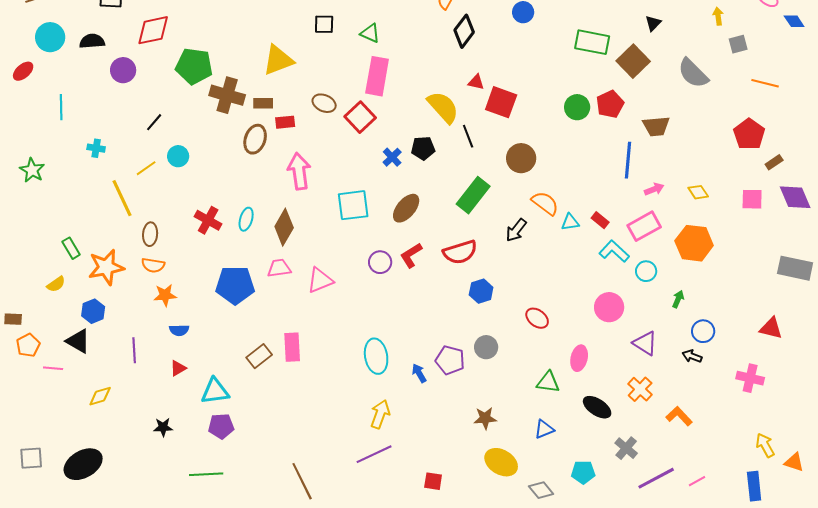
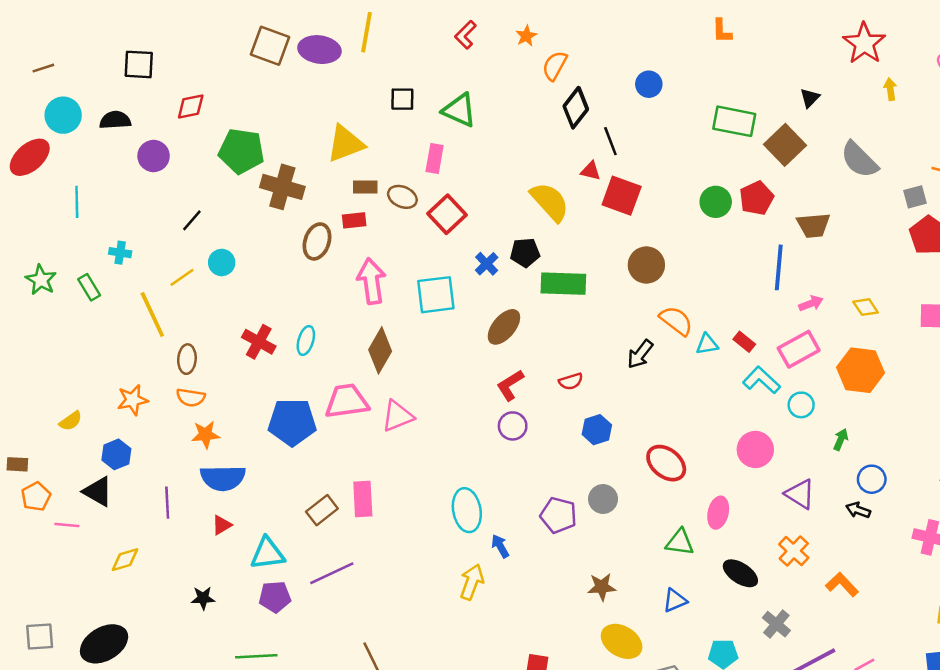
red diamond: (153, 30) -> (191, 106), size x0.7
green triangle: (370, 33) -> (459, 110), size x1.4
gray square: (738, 44) -> (915, 197), moved
red ellipse: (23, 71) -> (30, 157), size x1.6
pink rectangle: (377, 76) -> (435, 158), moved, size x0.6
brown rectangle: (263, 103) -> (365, 187), moved
black line: (468, 136) -> (610, 141), moved
green rectangle: (473, 195) -> (563, 284), moved, turned 54
cyan square: (353, 205) -> (436, 295), moved
brown diamond: (284, 227) -> (380, 350), moved
green rectangle: (71, 248) -> (89, 287), moved
red semicircle: (460, 252) -> (571, 381), size x0.6
purple circle: (380, 262) -> (513, 426), moved
orange star: (106, 267) -> (132, 400), size x0.7
pink trapezoid: (279, 268) -> (347, 401), size x1.5
red ellipse: (537, 318) -> (666, 463), size x1.4
blue semicircle: (179, 330) -> (223, 478), size x1.8
blue arrow: (419, 373) -> (500, 546), moved
purple line: (374, 454) -> (332, 573), moved

